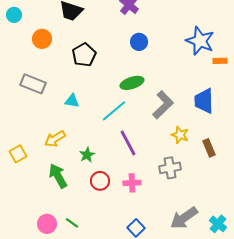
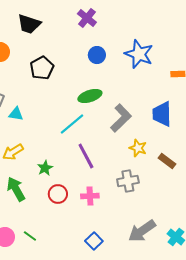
blue star: (200, 41) -> (139, 54), moved
cyan triangle: (72, 101) -> (16, 114), moved
brown rectangle: (209, 148) -> (167, 161), turned -30

